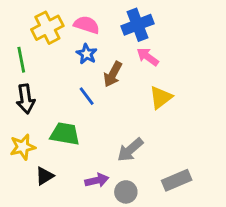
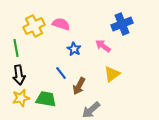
blue cross: (137, 25) -> (122, 24), moved
blue star: (87, 54) -> (74, 49), moved
brown arrow: (113, 74) -> (79, 86), moved
yellow star: (23, 147) -> (21, 98), moved

